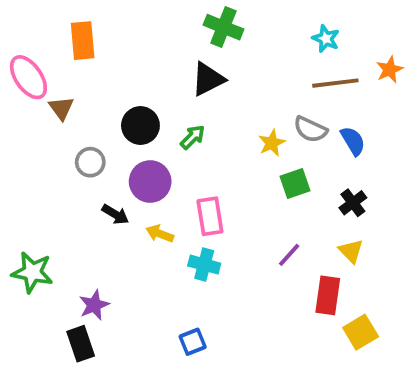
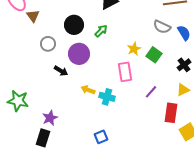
yellow star: (272, 143) -> (134, 49), moved
green square: (295, 183) -> (154, 55), turned -35
pink rectangle: (210, 216) -> (125, 72), moved
yellow arrow: (160, 234) -> (88, 90), moved
yellow triangle: (351, 251) -> (183, 90), turned 48
black rectangle: (81, 344) -> (43, 138), turned 36

